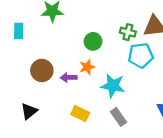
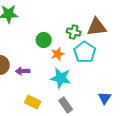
cyan pentagon: (141, 55) -> (85, 52), turned -30
orange star: (87, 67) -> (58, 54), moved

